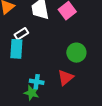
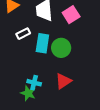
cyan rectangle: (16, 49) -> (42, 43), moved
green circle: (76, 53) -> (61, 48), moved

